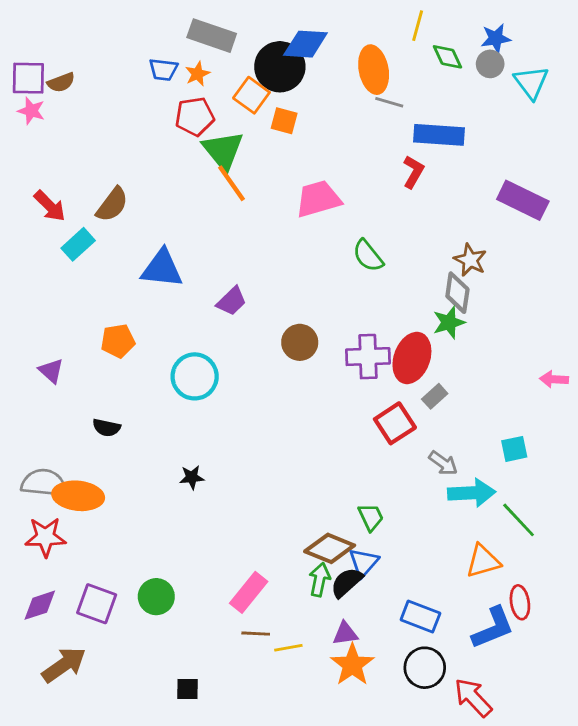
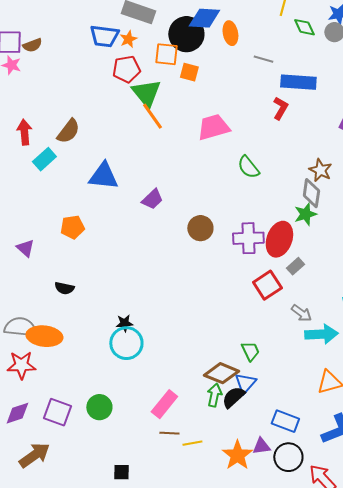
blue trapezoid: (163, 70) -> (104, 36), size x1.4
orange ellipse: (374, 70) -> (230, 33), moved, size x0.7
orange square: (251, 95) -> (166, 54), turned -30
red arrow: (50, 206) -> (24, 132), turned -140
cyan circle: (195, 376) -> (126, 343), moved
purple triangle: (345, 634) -> (261, 446), moved

